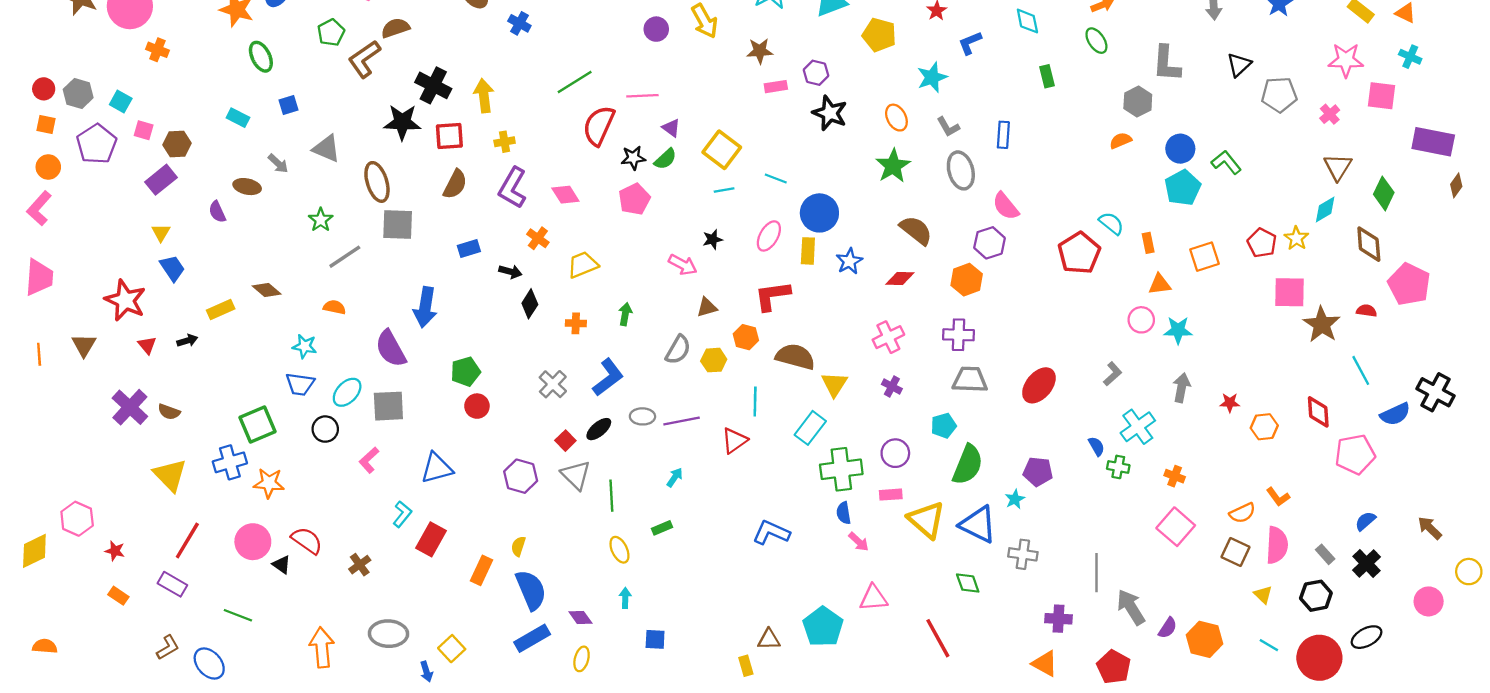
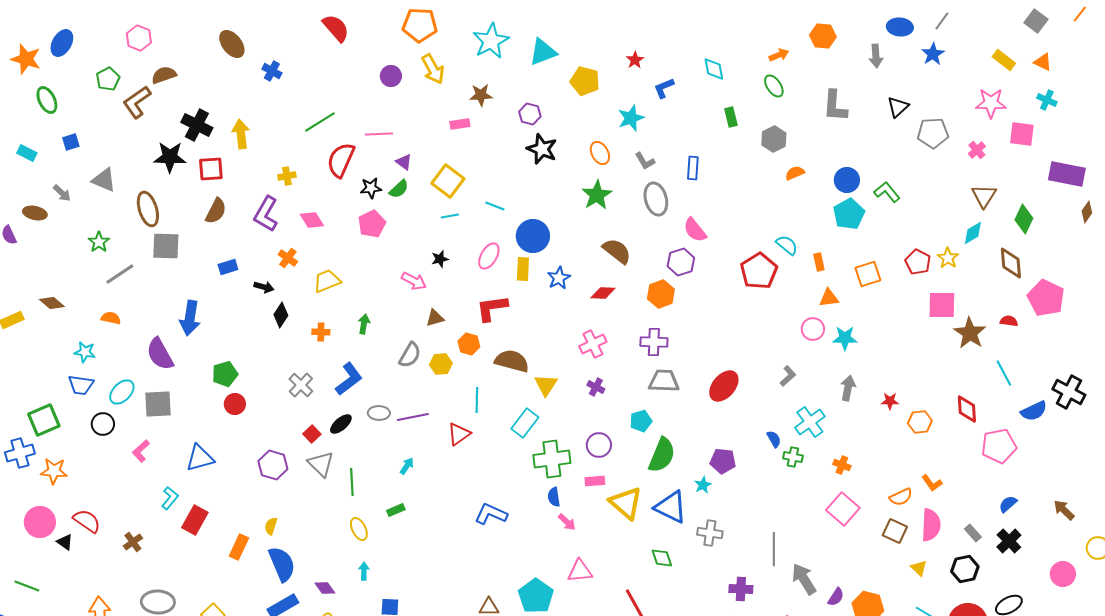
pink rectangle: (776, 87) -> (460, 124), moved
gray hexagon: (1138, 101) -> (774, 139), moved
yellow cross: (505, 142) -> (287, 176), moved

